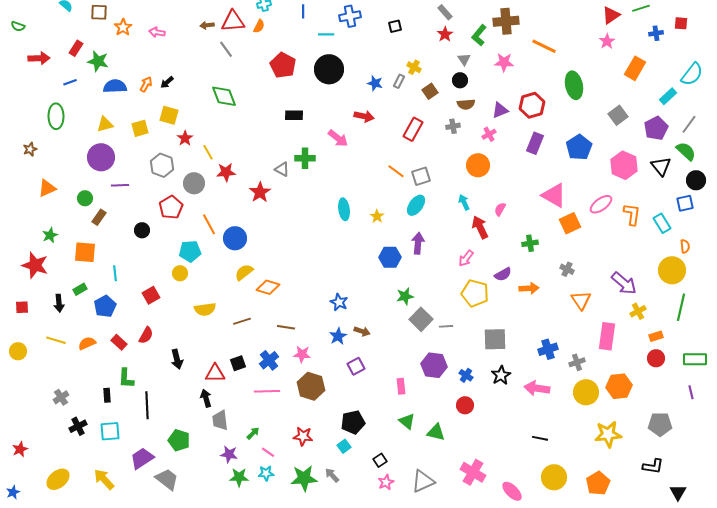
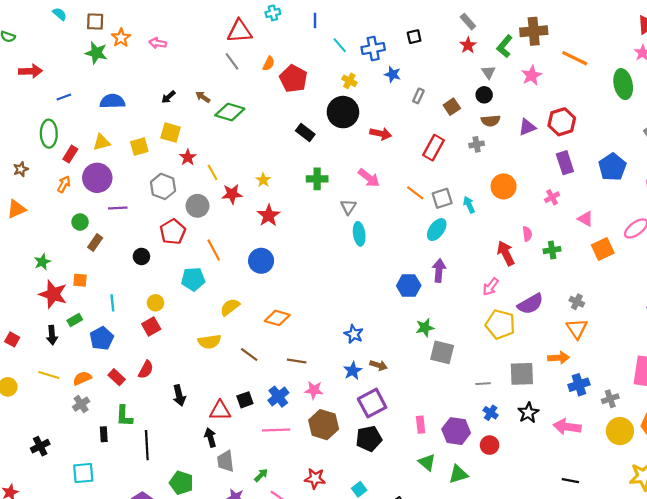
blue cross: (350, 16) -> (373, 48), moved
brown arrow: (207, 25) -> (203, 97), moved, turned 40
orange semicircle: (259, 26) -> (269, 64), moved
cyan line: (326, 34) -> (340, 45), turned 49
red rectangle: (76, 48) -> (70, 154), moved
green star: (98, 61) -> (96, 53), moved
pink star: (504, 62) -> (532, 75), turned -30
yellow cross: (414, 67) -> (349, 81), moved
black circle: (329, 69) -> (343, 112), moved
blue star: (375, 83) -> (393, 74), moved
orange arrow: (146, 84) -> (64, 184), moved
green ellipse: (574, 85) -> (623, 84), moved
green diamond: (224, 96) -> (230, 112), turned -52
black rectangle: (294, 115) -> (305, 133), turned 36
pink cross: (489, 134) -> (552, 197), moved
pink arrow: (338, 138) -> (369, 178), moved
purple rectangle: (535, 143) -> (565, 163), turned -40
gray triangle: (282, 169) -> (348, 207), moved, turned 35
orange triangle: (47, 188) -> (16, 209), moved
pink triangle: (554, 195) -> (585, 219), size x0.6
cyan arrow: (464, 202) -> (469, 205), moved
pink semicircle: (500, 209) -> (527, 234), turned 144
yellow star: (377, 216) -> (263, 180), moved
blue circle: (235, 238) -> (261, 261), moved
green cross: (530, 243) -> (552, 250), moved
orange square: (85, 252) -> (80, 280), size x0.6
red star: (35, 265) -> (53, 294), moved
gray cross: (567, 269) -> (577, 302), moved
yellow semicircle: (244, 272) -> (230, 307), moved
yellow circle: (180, 273) -> (155, 303), moved
purple semicircle: (503, 274) -> (530, 304), size x1.4
orange arrow: (529, 288) -> (558, 358), moved
orange triangle: (581, 300) -> (577, 329), moved
red square: (22, 307) -> (12, 339), turned 32
gray square: (421, 319) -> (442, 352), turned -30
brown line: (242, 321) -> (249, 355), turned 54
gray line: (446, 326) -> (483, 384), moved
purple hexagon: (434, 365) -> (456, 431), moved
purple square: (356, 366) -> (372, 403), size x1.5
gray cross: (61, 397) -> (81, 404), moved
black pentagon: (353, 422) -> (369, 439), moved
black cross: (78, 426) -> (40, 446), moved
cyan square: (110, 431) -> (83, 473), moved
green triangle: (436, 432) -> (458, 474), turned -30

